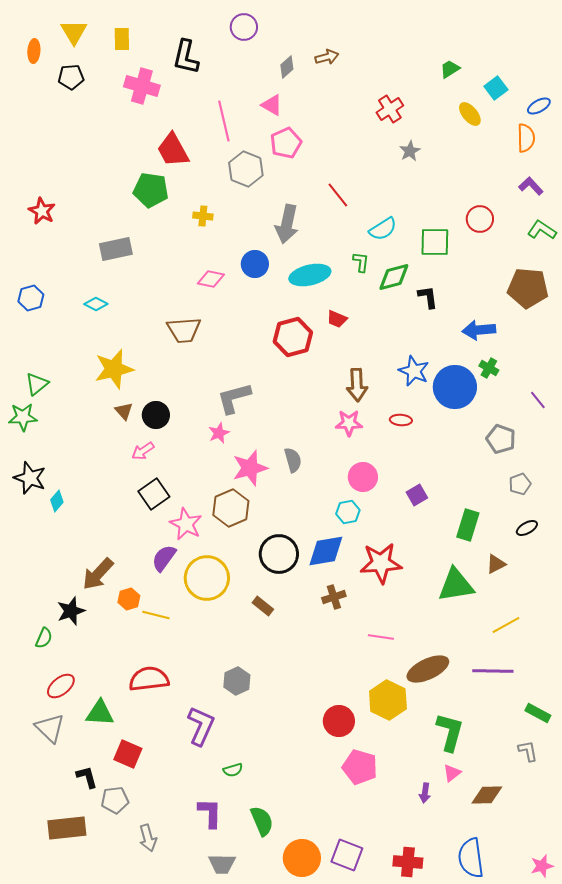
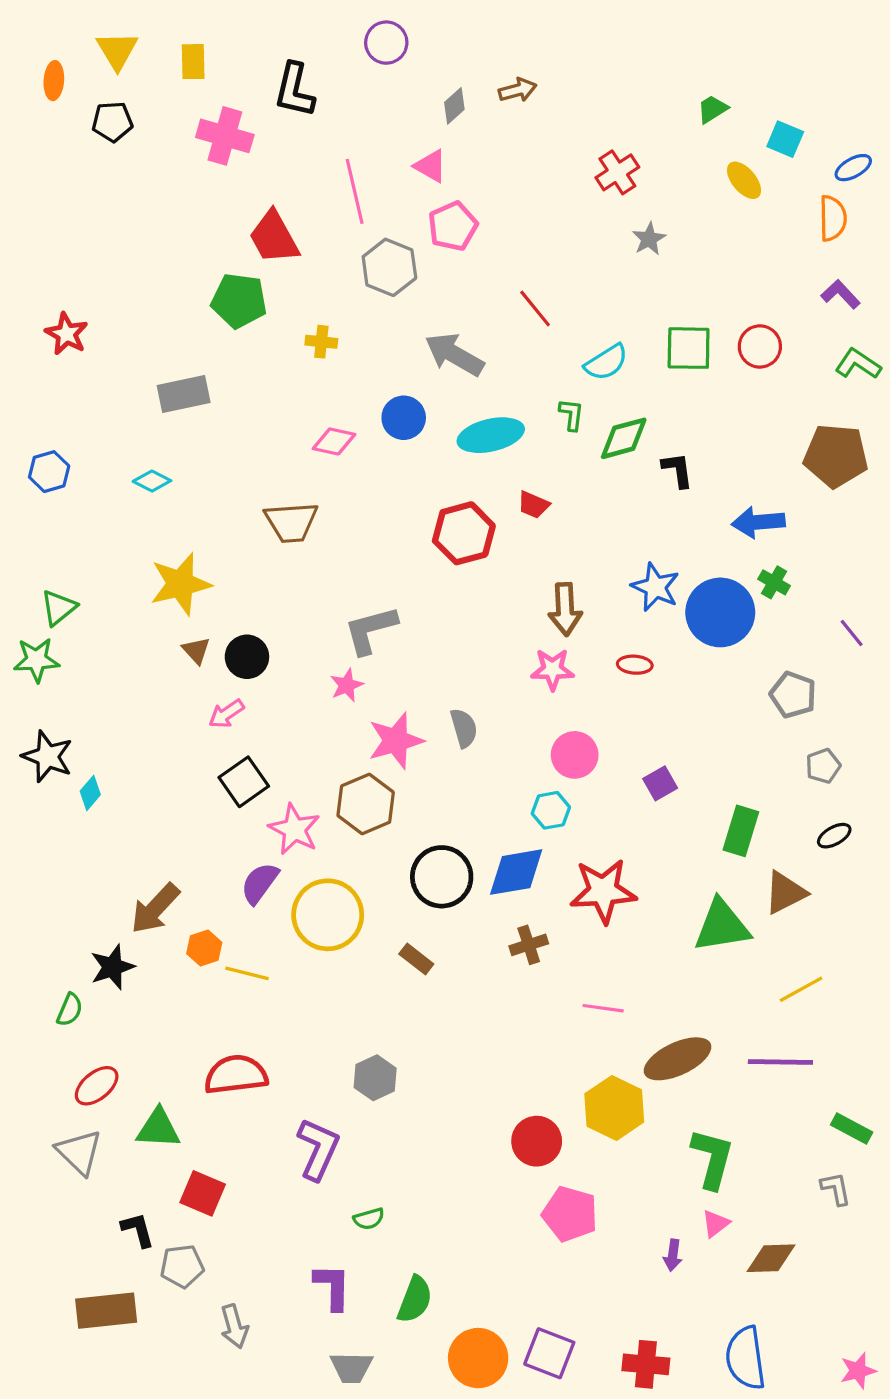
cyan square: (496, 88) -> (785, 139), turned -30
gray arrow: (287, 224) -> (454, 354), turned 108
green square: (435, 242) -> (689, 348), moved
brown triangle: (496, 564) -> (785, 893), size x1.4
green semicircle: (262, 821) -> (415, 1299), turned 44

